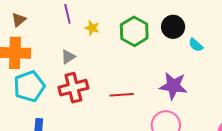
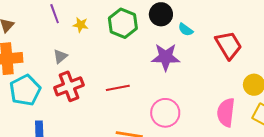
purple star: (173, 86) -> (166, 57), moved

